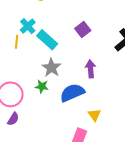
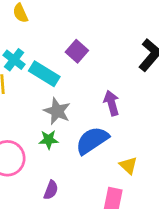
purple square: (83, 29) -> (77, 51), moved
purple semicircle: (13, 119) -> (51, 190), moved

